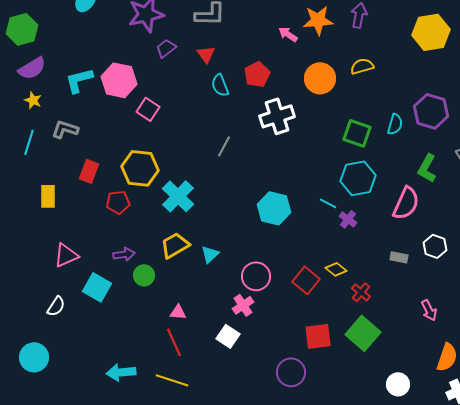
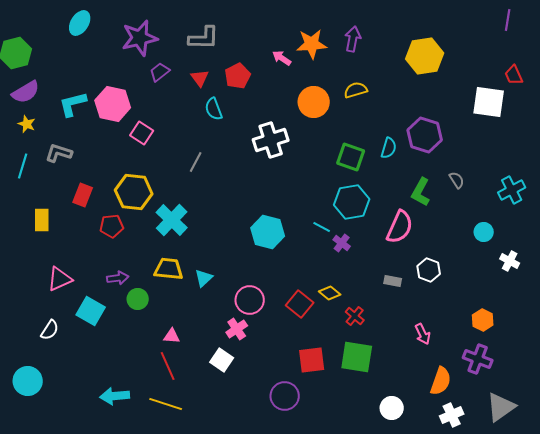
red pentagon: (257, 74) -> (238, 76), moved
gray line: (224, 146) -> (196, 162), moved
yellow trapezoid: (175, 245) -> (169, 269), turned 36
green square: (363, 333) -> (357, 357), turned -32

